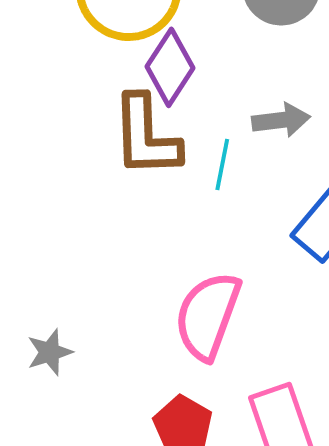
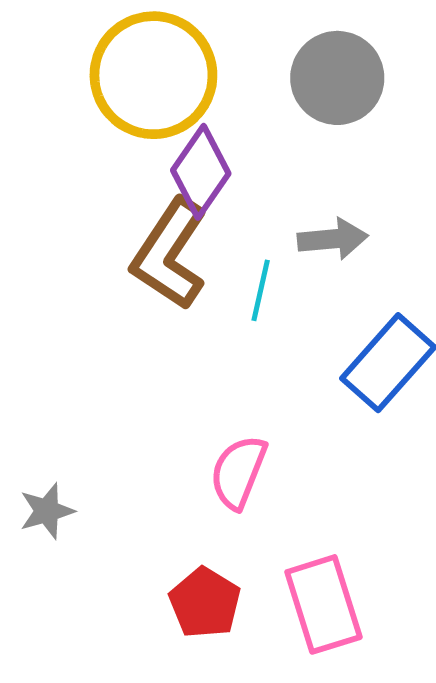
brown L-shape: (146, 136) -> (170, 254), turned 34
pink semicircle: (208, 316) -> (238, 472), size x0.7

